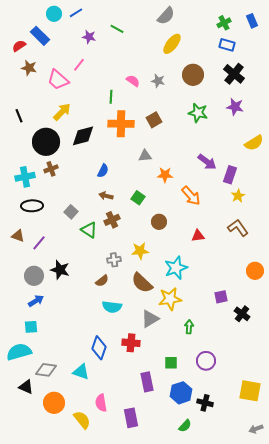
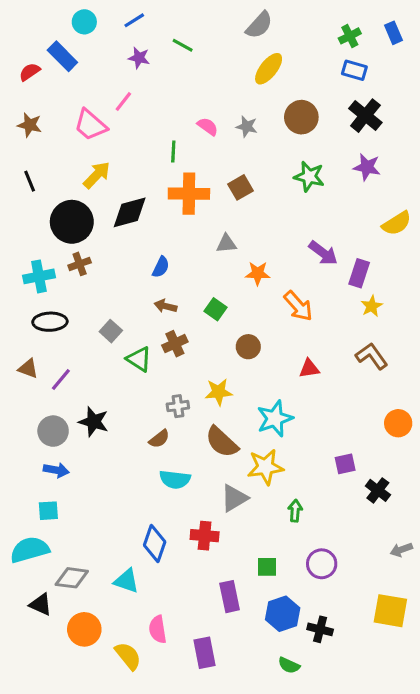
blue line: (76, 13) -> (134, 20), moved
brown star: (29, 68) -> (30, 125), moved
blue arrow: (36, 301) -> (56, 470), turned 42
green semicircle: (185, 426) -> (289, 665), turned 72
gray arrow: (256, 429) -> (401, 550), moved

